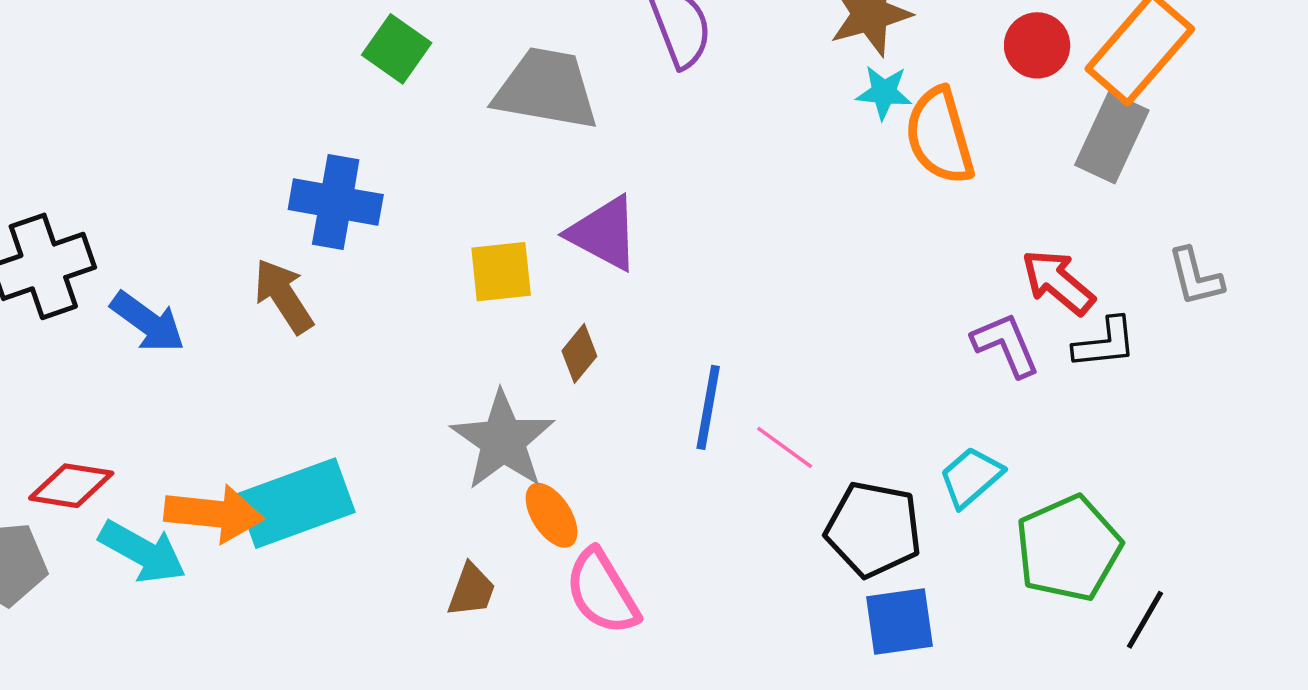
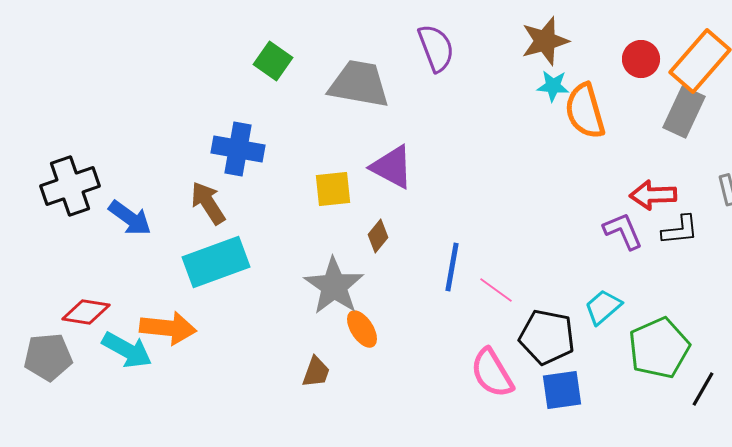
red arrow: (1058, 282) -> (653, 195), turned -42
cyan rectangle: (296, 503) -> (216, 262), moved
pink semicircle: (602, 592) -> (492, 373), moved

